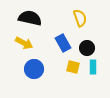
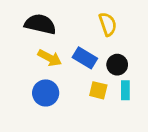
yellow arrow: (24, 43) -> (50, 58), moved
blue rectangle: (63, 43) -> (85, 58), turned -30

